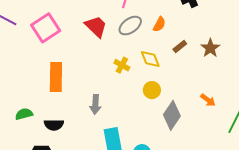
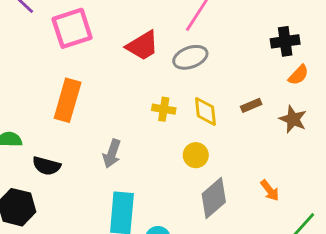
orange semicircle: (159, 24) -> (298, 75), moved
red trapezoid: (96, 27) -> (142, 46), turned 90
brown star: (210, 48) -> (293, 119), turned -30
yellow cross: (122, 65) -> (164, 109), turned -35

